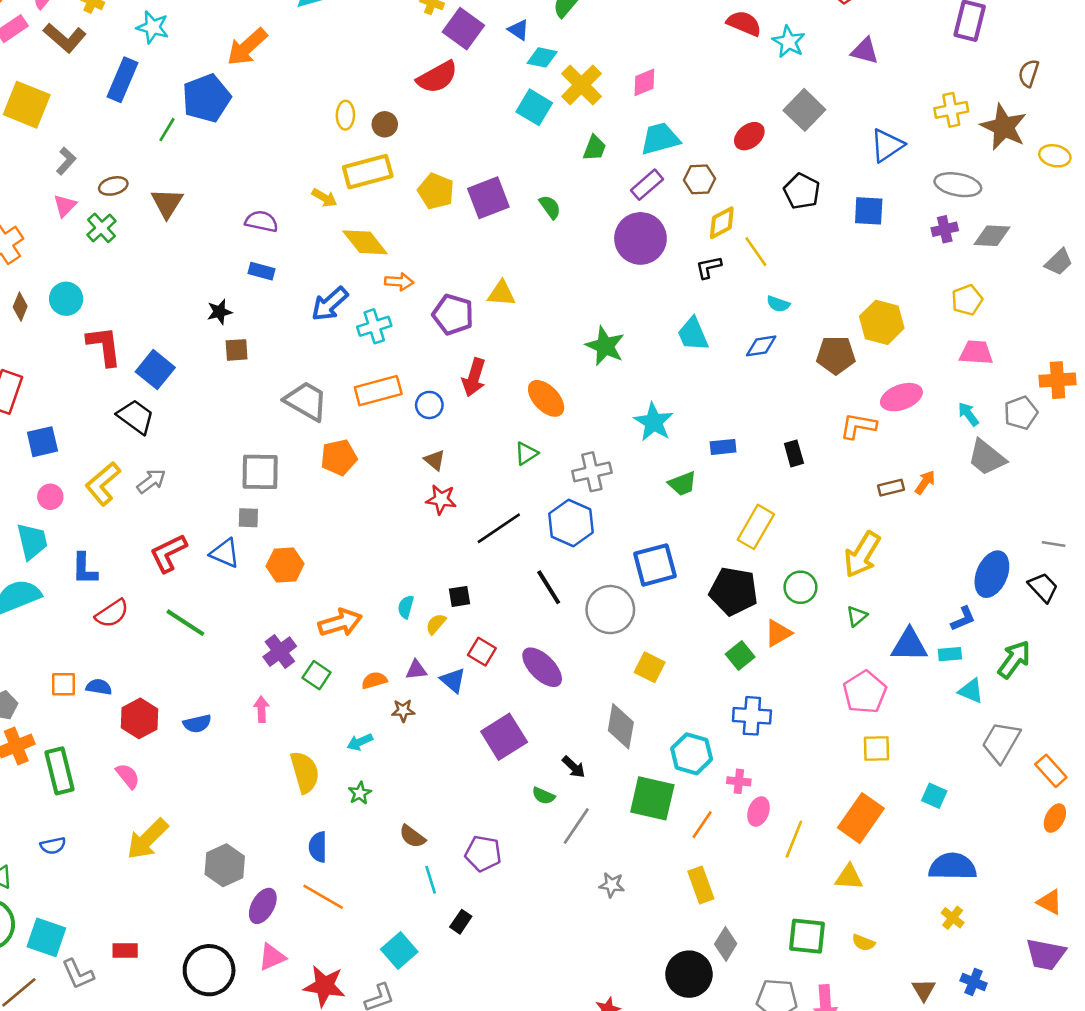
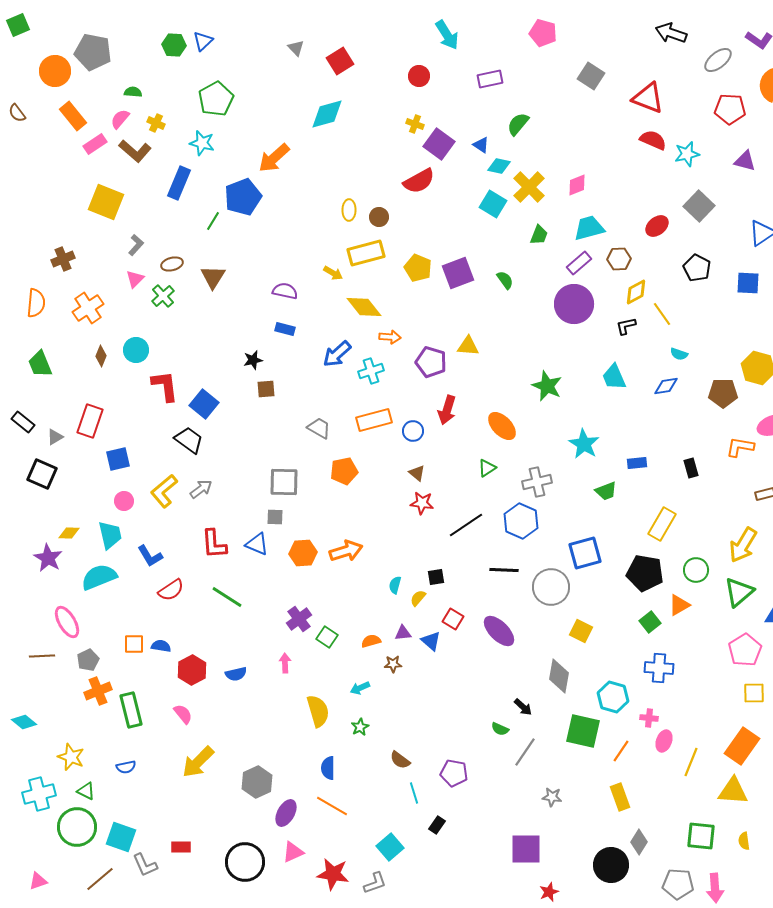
cyan star: (789, 42) -> (687, 154), turned 30
gray trapezoid: (306, 401) -> (319, 428), size x0.7
red L-shape: (168, 553) -> (214, 544), turned -68
blue L-shape: (84, 569) -> (150, 556), turned -32
black line: (549, 587) -> (504, 570), turned -56
green triangle: (857, 616) -> (739, 592), size x1.8
orange arrow: (340, 623) -> (346, 551), moved
purple square: (504, 737) -> (526, 849), moved, turned 32
yellow triangle: (849, 877) -> (733, 791), size x1.4
yellow semicircle: (863, 943) -> (744, 841), turned 60

